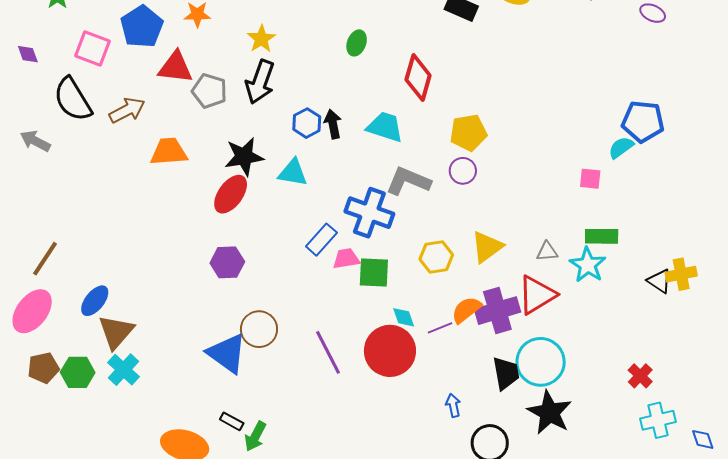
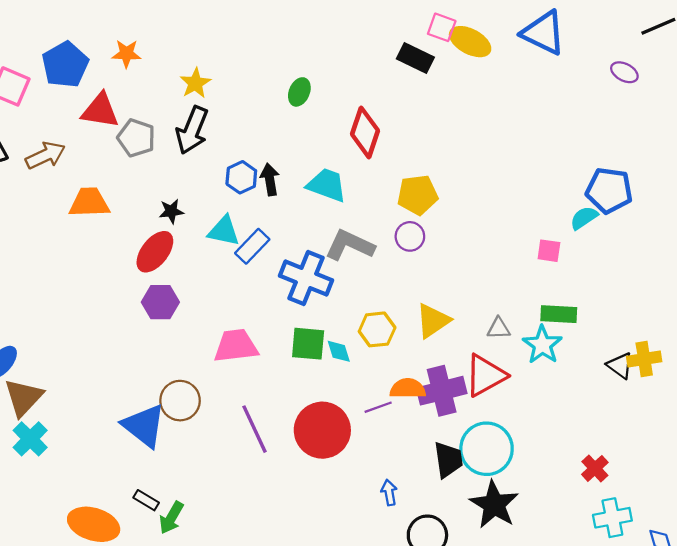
black star: (244, 157) -> (171, 211), size x0.6
blue rectangle: (321, 240) -> (252, 246), moved
pink trapezoid: (346, 259) -> (236, 346), moved, size x1.5
purple hexagon: (227, 262) -> (160, 302), moved
orange semicircle: (466, 310) -> (408, 389), turned 36
cyan diamond: (404, 317) -> (339, 351), moved

